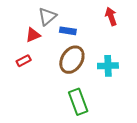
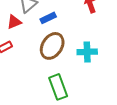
blue rectangle: (68, 31) -> (48, 18), turned -35

